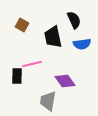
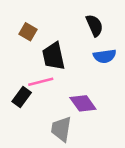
black trapezoid: (53, 37) -> (54, 56), moved
black rectangle: (17, 76) -> (22, 97), turned 35

